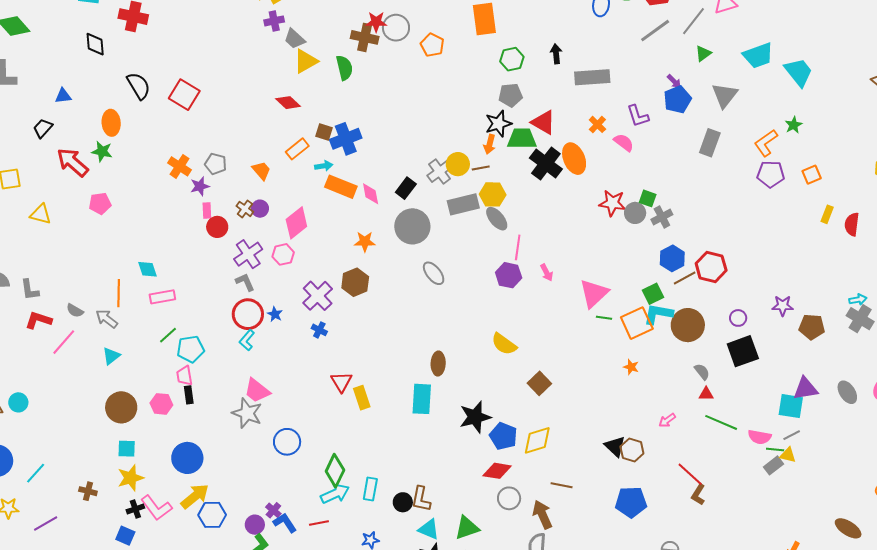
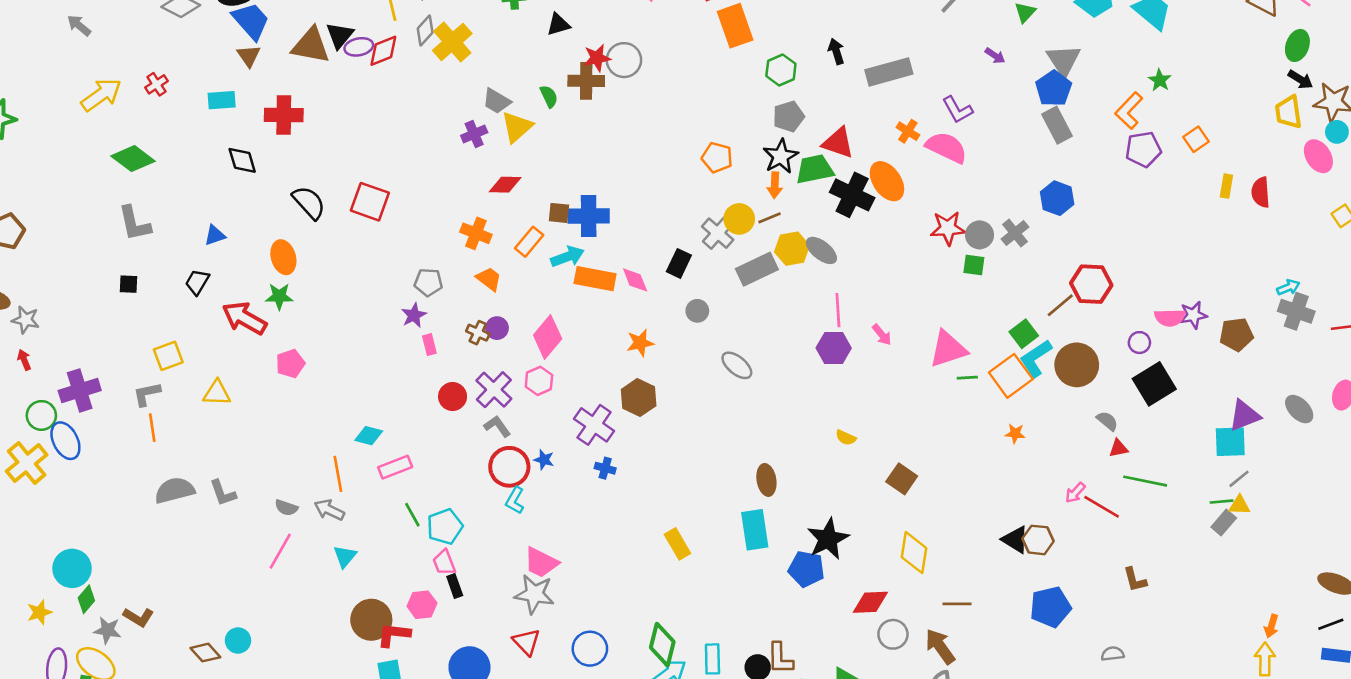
purple cross: (274, 21) -> (474, 134), moved
orange pentagon: (432, 45) -> (717, 158), moved
green semicircle: (344, 68) -> (549, 96), moved, size x0.7
blue pentagon: (677, 100) -> (1054, 89), moved
red diamond: (288, 103) -> (505, 185), turned -30
blue cross: (346, 139) -> (589, 216), turned 32
pink semicircle: (624, 142) -> (946, 147), size x1.5
gray rectangle: (710, 143) -> (1057, 125), turned -36
orange cross: (180, 166) -> (476, 233), moved
cyan arrow: (324, 166) -> (567, 257), size x1.4
green square: (648, 198) -> (974, 265), moved
gray ellipse: (497, 219) -> (821, 250), moved
gray circle: (412, 226) -> (697, 311), size x0.5
red circle: (217, 227) -> (453, 397), moved
blue hexagon: (672, 258) -> (1057, 198), moved
cyan diamond: (148, 269) -> (369, 436), turned -45
pink triangle: (594, 293) -> (948, 349), turned 36
cyan L-shape: (658, 314) -> (1036, 358), turned -32
red L-shape: (39, 320) -> (394, 635), moved
green line: (168, 335) -> (412, 515), turned -66
yellow semicircle: (504, 344) -> (846, 438), size x0.6
red triangle: (341, 382) -> (526, 642), moved
blue pentagon: (503, 436) -> (806, 569), moved
pink semicircle: (760, 437) -> (1170, 318), moved
yellow diamond: (537, 440) -> (914, 553), turned -52
blue circle: (287, 442) -> (590, 649), moved
red line: (690, 474) -> (1102, 507), moved
brown L-shape: (698, 495) -> (1135, 580), turned -35

